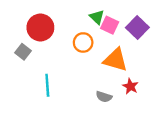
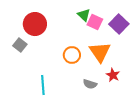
orange circle: (83, 42) -> (72, 55), moved
orange triangle: (115, 60) -> (100, 52), turned 40
cyan line: (47, 85) -> (43, 85), moved

